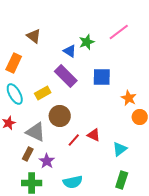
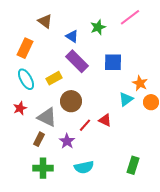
blue triangle: (70, 51) -> (72, 36), moved
cyan triangle: (120, 149) -> (126, 99), moved
purple star: (47, 161) -> (67, 141), moved

